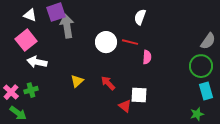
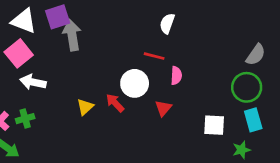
white triangle: (30, 15) -> (24, 21), size x1.5
white circle: (106, 42) -> (135, 83), moved
red arrow: (108, 83) -> (115, 103), moved
white square: (139, 95) -> (214, 125), moved
red triangle: (125, 106) -> (163, 108), moved, turned 32

